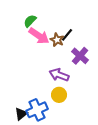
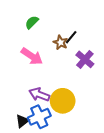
pink arrow: (39, 36) -> (32, 56), moved
purple arrow: (59, 75) -> (39, 94), moved
yellow circle: (59, 95) -> (63, 101), size x1.5

